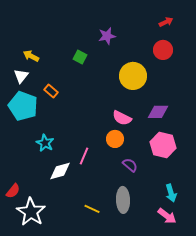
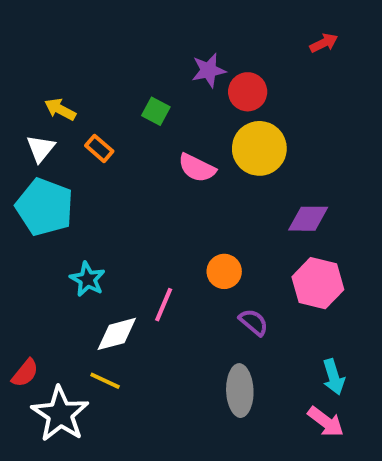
red circle: (163, 50) -> (248, 92), moved
orange rectangle: (51, 91) -> (99, 148), moved
pink semicircle: (122, 118) -> (197, 168), moved
yellow line: (92, 209) -> (105, 381), moved

